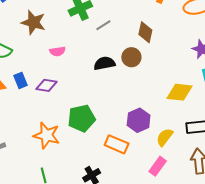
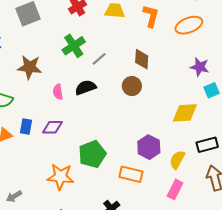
pink semicircle: (57, 51) -> (58, 92), turned 98
black semicircle: (104, 63) -> (86, 87), moved
blue rectangle: (20, 80) -> (26, 126), turned 42

